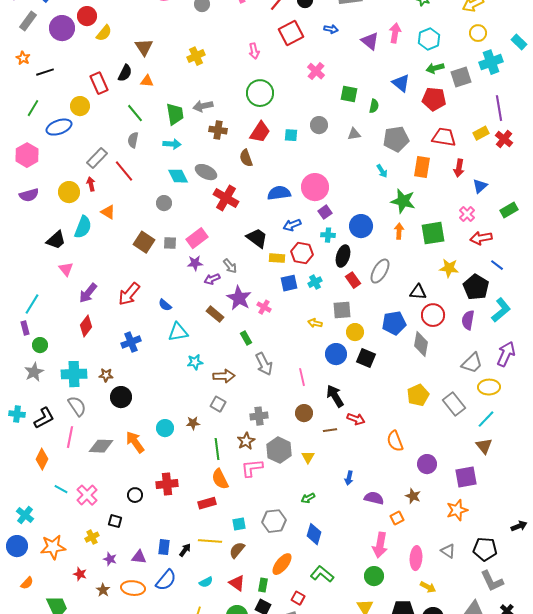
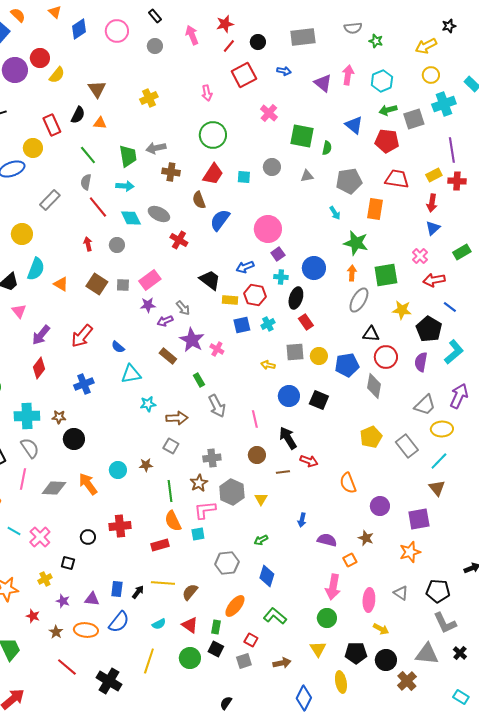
green square: (349, 94) -> (302, 136), size x1.4
red cross: (504, 139) -> (457, 181), turned -36
red arrow: (459, 168) -> (432, 203), moved
red line: (124, 171) -> (98, 207), moved
red arrow: (91, 184) -> (88, 244), moved
blue semicircle: (279, 193) -> (220, 220), moved, turned -45
red cross: (226, 198) -> (179, 240), size x0.7
orange triangle: (108, 212) -> (61, 284), moved
gray ellipse: (380, 271) -> (359, 300), moved
yellow circle: (355, 332) -> (319, 356), moved
cyan square: (239, 524) -> (198, 534), moved

